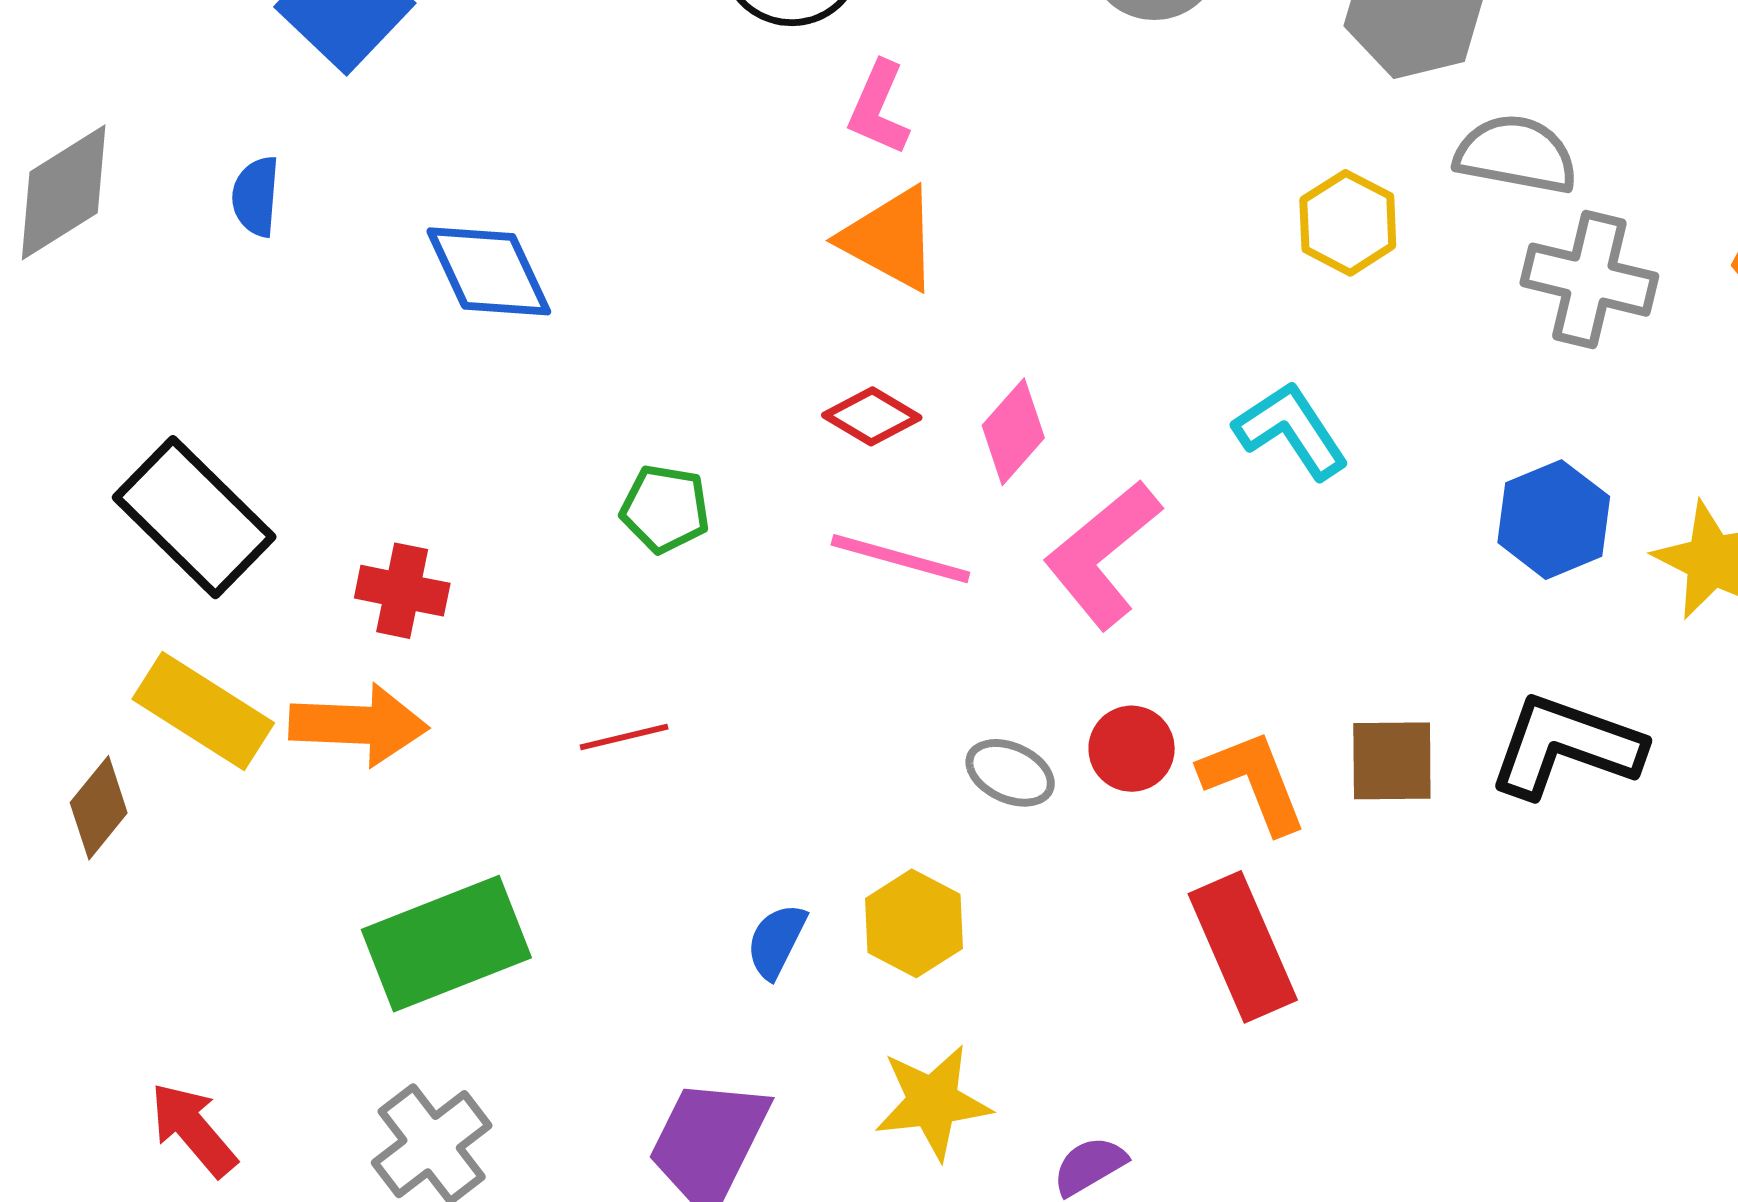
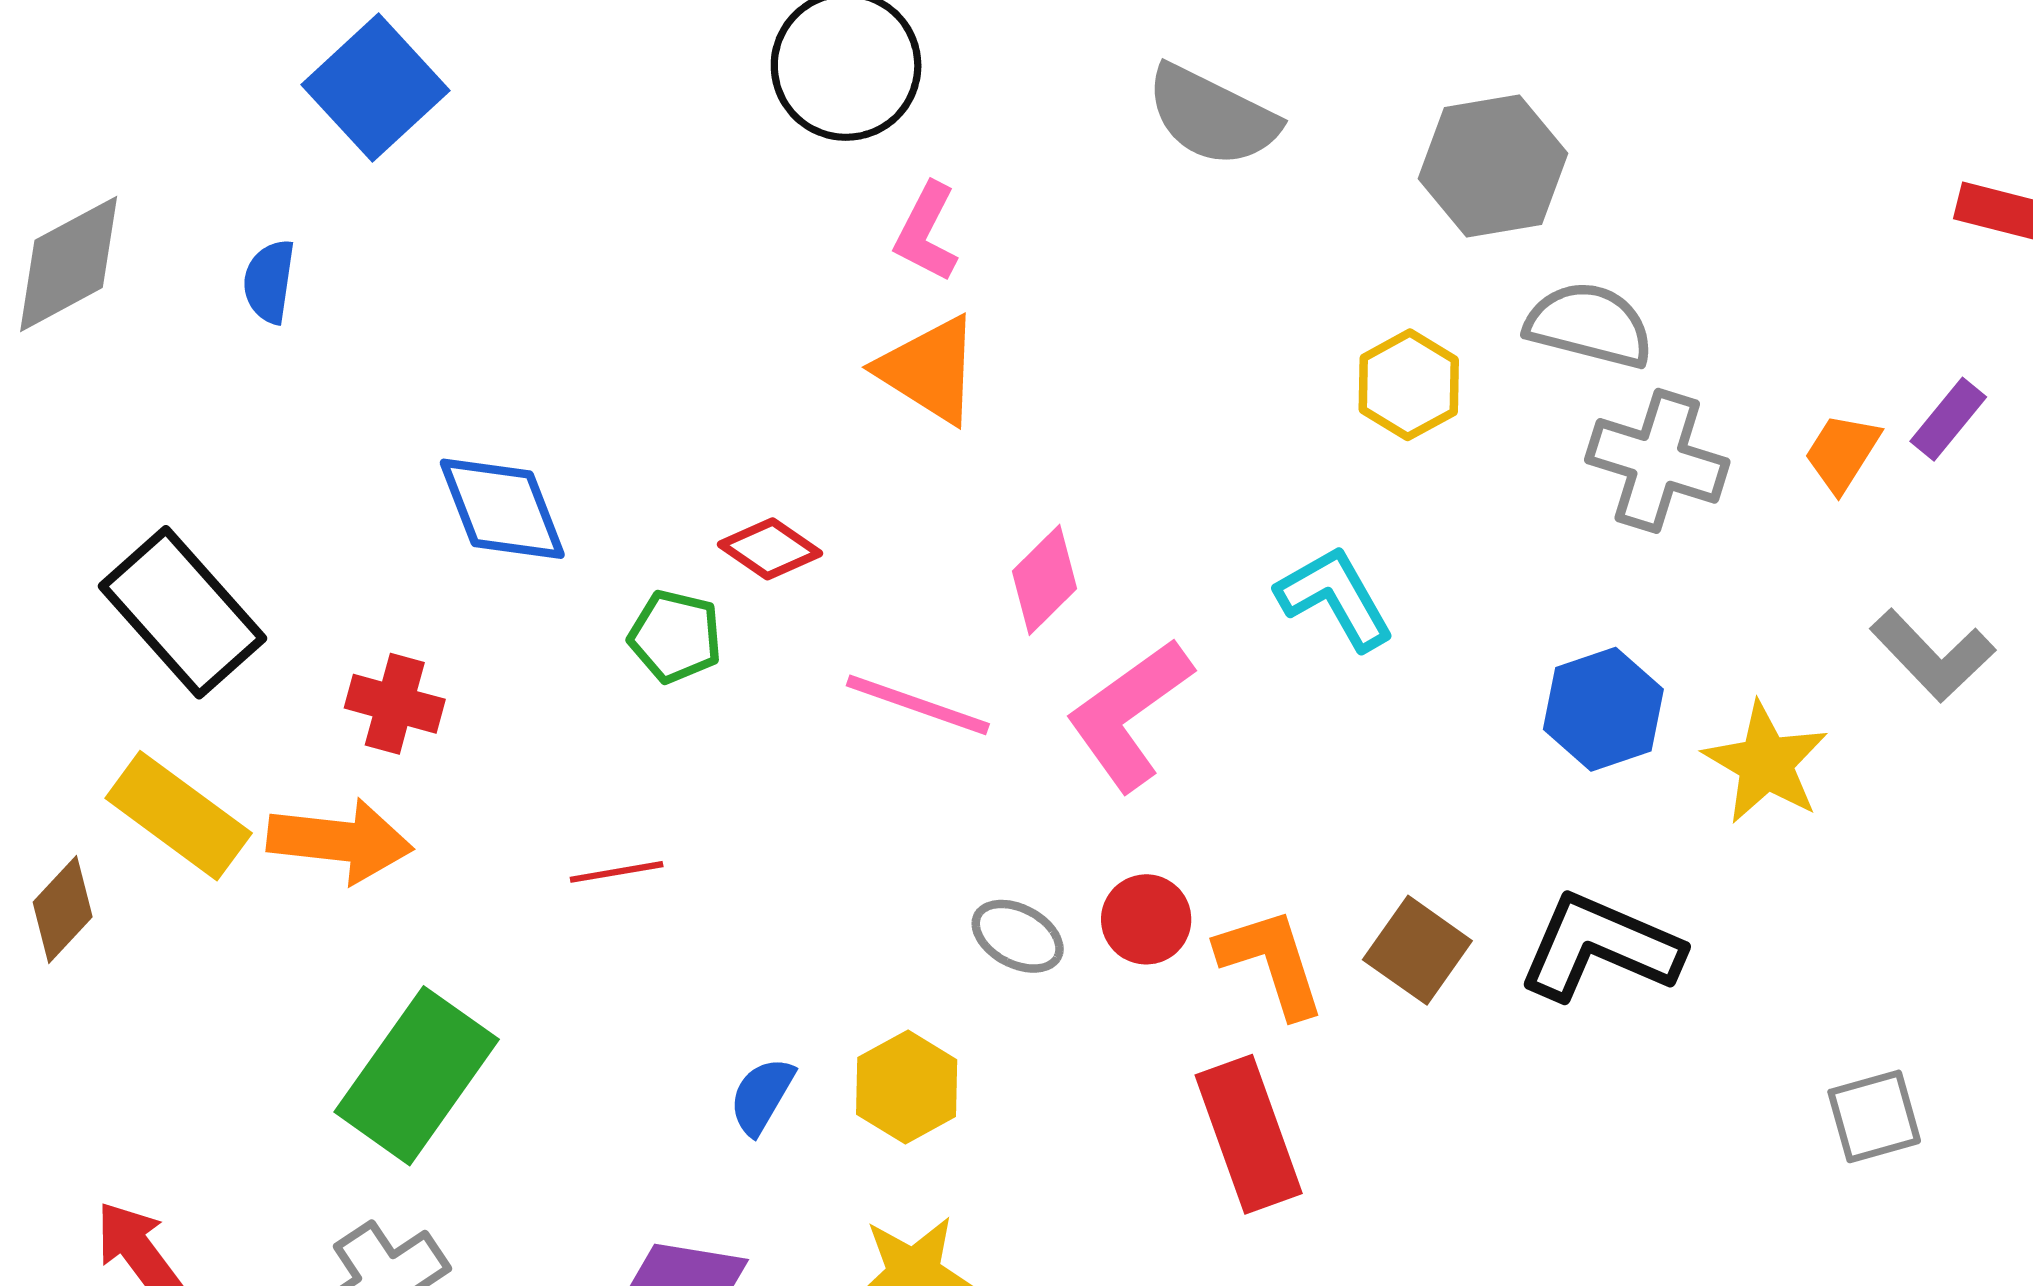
blue diamond: (489, 271) -> (502, 509), moved
red diamond: (872, 416) -> (770, 549), moved
brown square: (1392, 761) -> (1417, 950), turned 32
green rectangle: (446, 944) -> (417, 1076), turned -37

